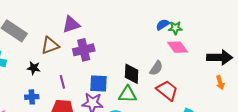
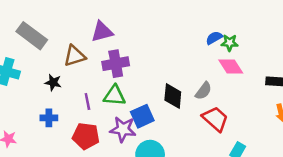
blue square: (98, 83) -> (142, 116), moved, turned -30
green triangle: (128, 94) -> (114, 96), moved

